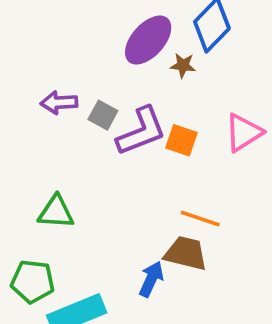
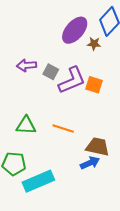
orange line: (200, 219) -> (63, 129), moved
blue arrow: (151, 279) -> (90, 163), moved, turned 42

